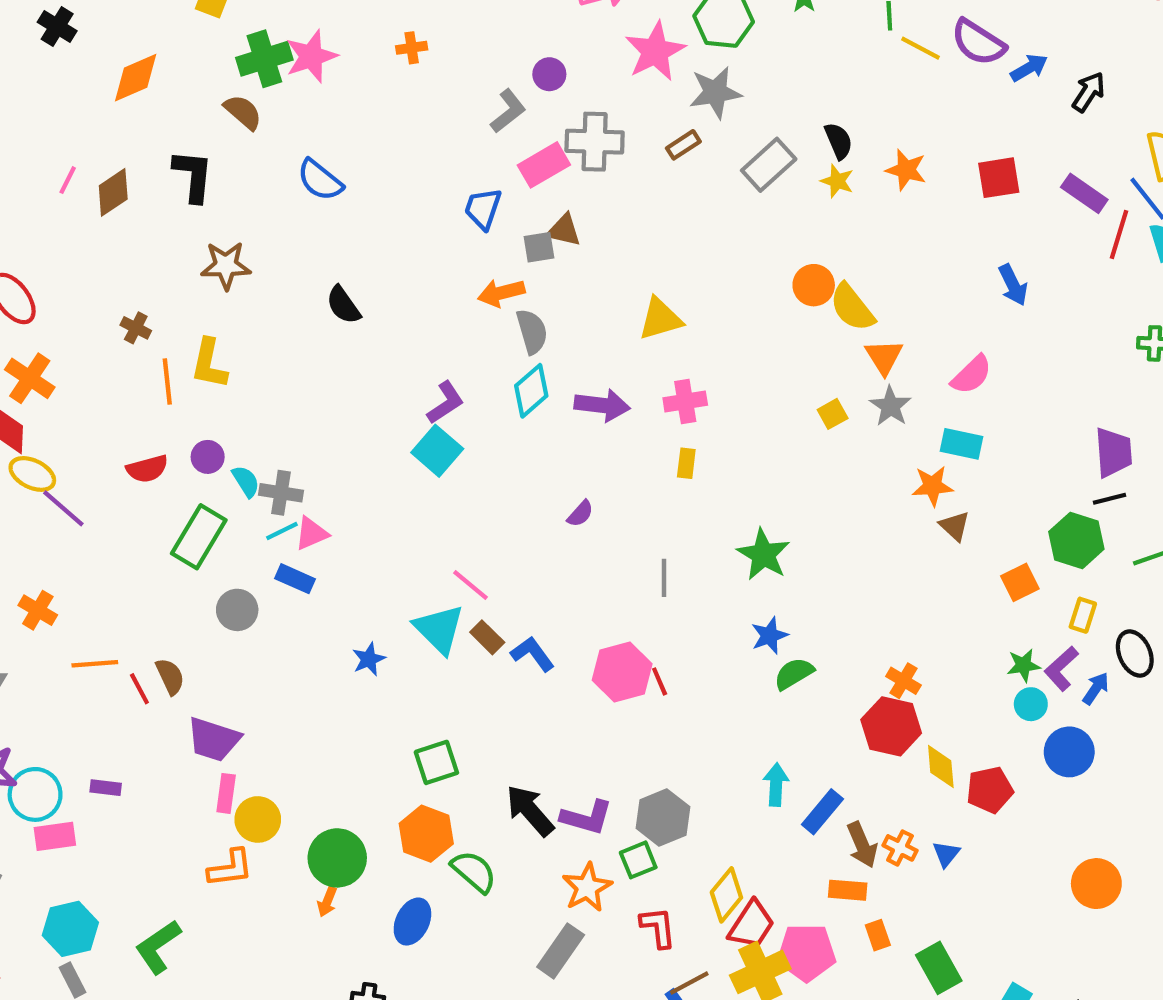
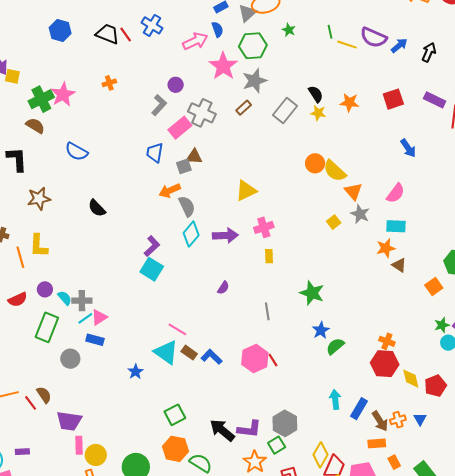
gray cross: (595, 142) -> (202, 113), turned 32
orange cross: (900, 848) -> (398, 420), turned -35

